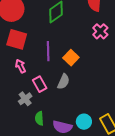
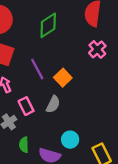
purple line: (48, 51) -> (37, 69), turned -30
cyan circle: (84, 122) -> (70, 140), moved

